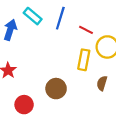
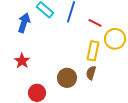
brown semicircle: (102, 83) -> (91, 73), moved

